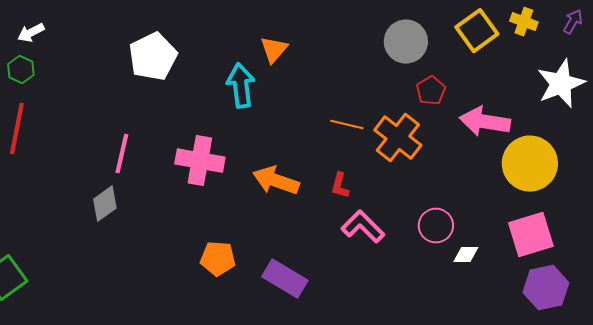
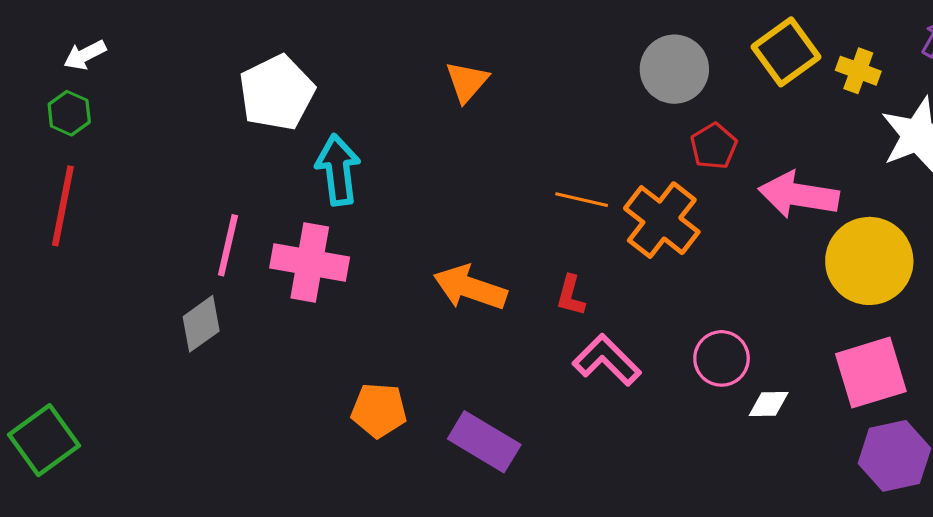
yellow cross: (524, 22) -> (858, 71), moved
cyan arrow: (241, 86) -> (338, 170), moved
pink cross: (200, 161) -> (310, 263), moved

